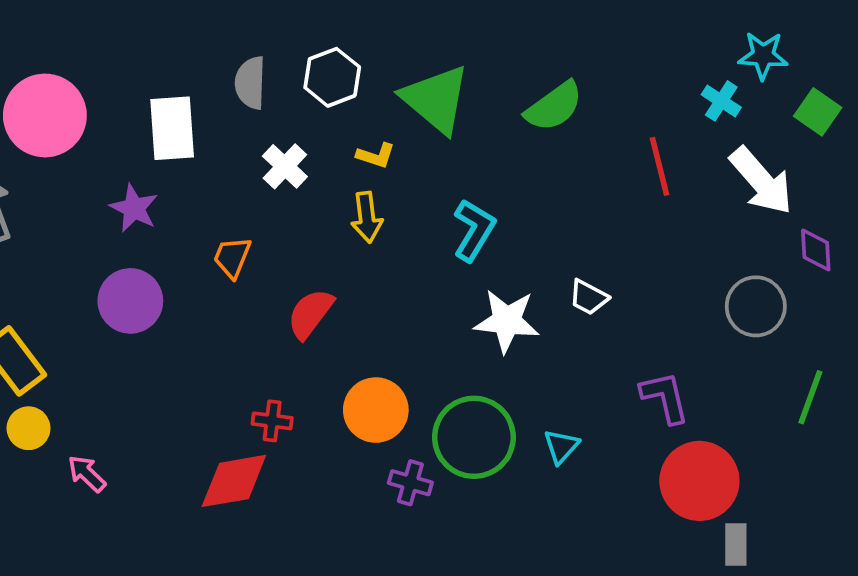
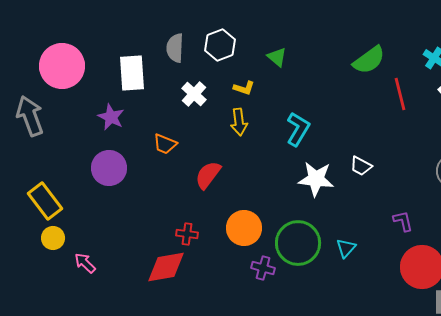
green triangle: (436, 99) -> (277, 57), size x0.5
green semicircle: (554, 106) -> (369, 60), moved
orange trapezoid: (232, 257) -> (165, 144), turned -90
purple L-shape: (665, 397) -> (403, 221), size x0.7

